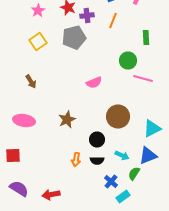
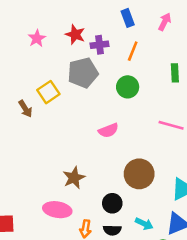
yellow square: (38, 42) -> (48, 92), moved
green circle: (128, 61) -> (128, 87), moved
brown arrow: (31, 82) -> (25, 109), moved
pink ellipse: (24, 121) -> (57, 210), moved

